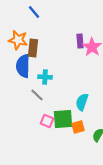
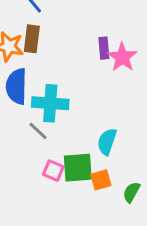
brown rectangle: (33, 48) -> (32, 39), moved
cyan cross: (45, 77) -> (50, 103), size x1.6

